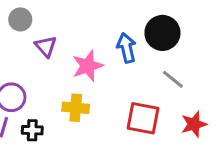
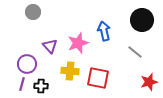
black circle: (162, 33) -> (142, 20), moved
purple triangle: (46, 46) -> (50, 46), moved
red square: (143, 118) -> (98, 78), moved

